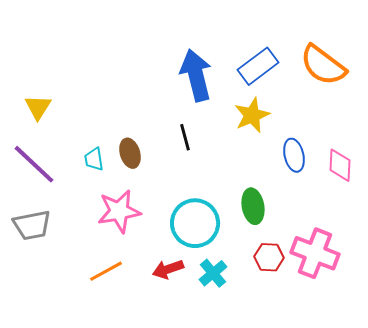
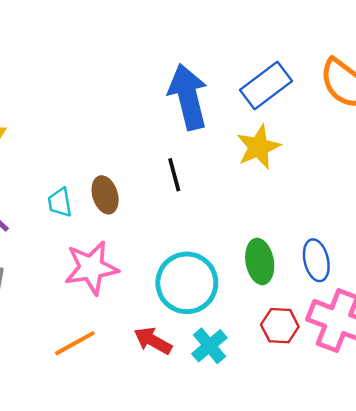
blue ellipse: (294, 155) -> (316, 260), moved
red arrow: (168, 269) -> (153, 341), turned 48

